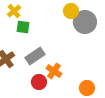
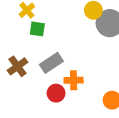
orange cross: (54, 71) -> (74, 80), turned -35

